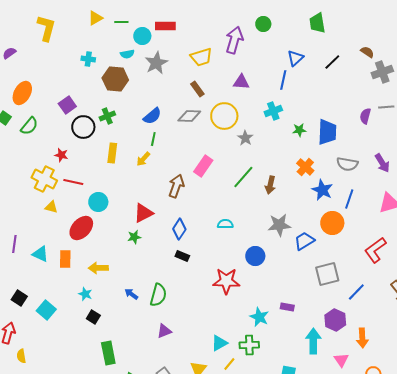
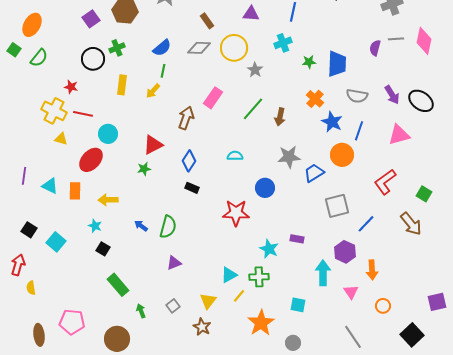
purple square: (67, 105) -> (91, 19), moved
green rectangle: (108, 353) -> (118, 285), turned -30

